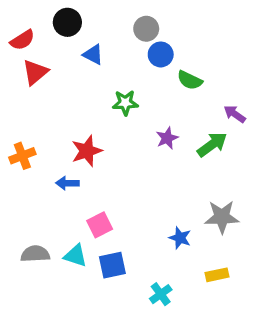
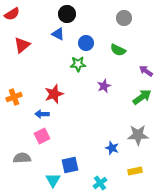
black circle: (67, 22) -> (67, 14), moved
gray circle: (146, 29) -> (124, 18), moved
red semicircle: (22, 40) -> (12, 14), moved
blue circle: (161, 54) -> (86, 43), moved
green arrow: (212, 145) -> (142, 97), moved
pink square: (100, 225) -> (42, 136), moved
cyan triangle: (75, 256) -> (53, 180), moved, turned 42

